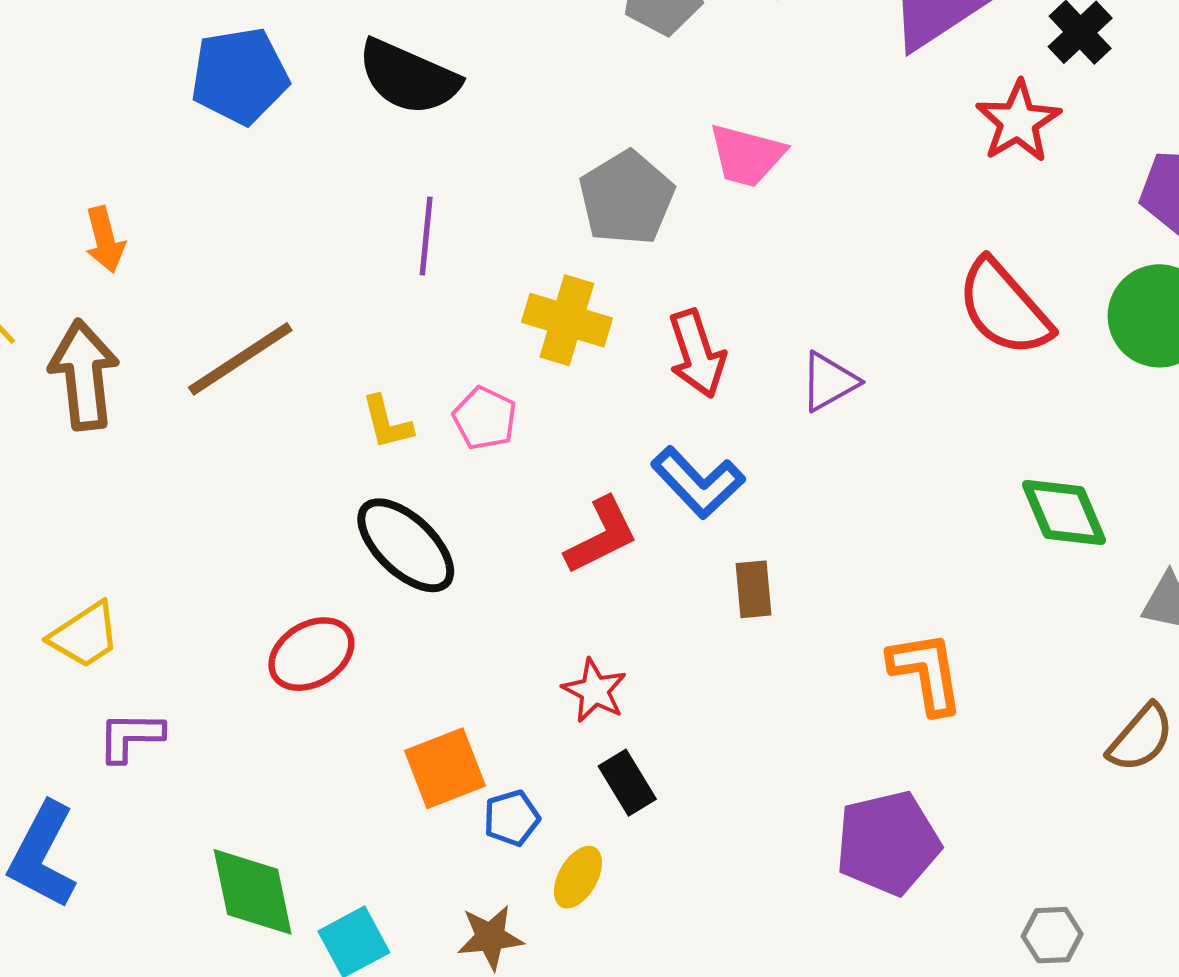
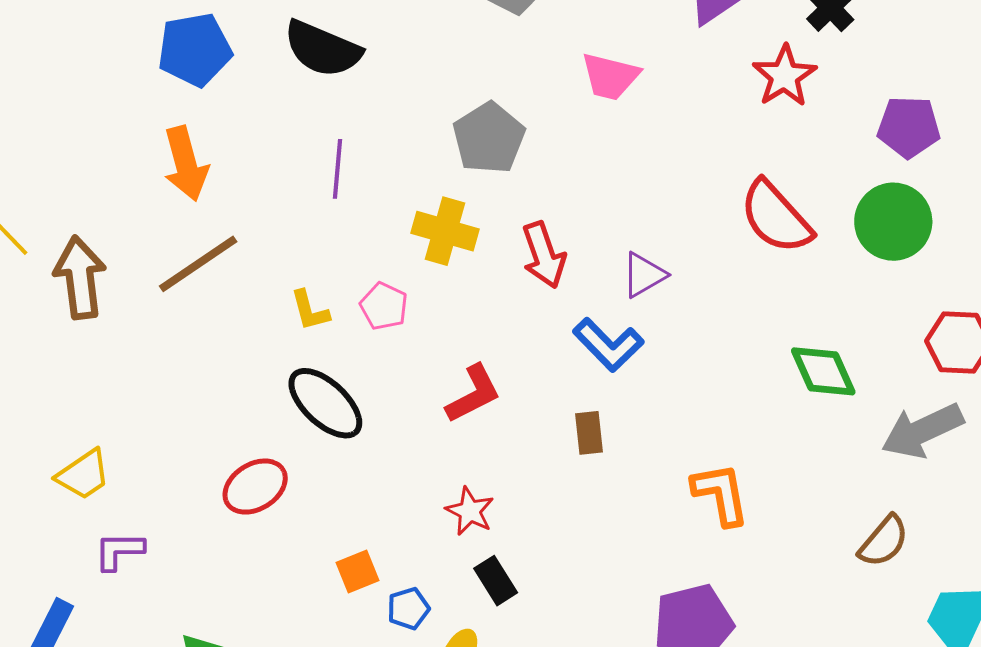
pink trapezoid: (747, 155) -> (610, 77), moved
orange arrow: (105, 240) -> (186, 164), moved, size x1.5
blue L-shape: (698, 482) -> (608, 345), moved
orange square: (445, 768) -> (357, 572), size x0.7

